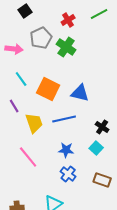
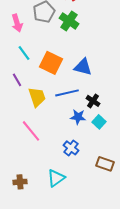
pink arrow: (14, 49) -> (17, 23), turned 66
black cross: (102, 127) -> (93, 101), moved
blue star: (66, 150) -> (78, 117), moved
brown rectangle: (102, 180) -> (105, 164), moved

